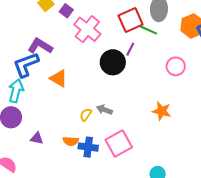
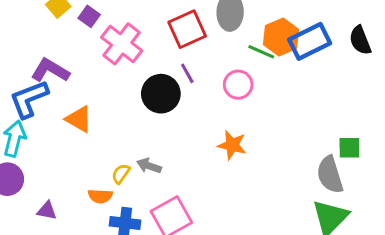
green line: (149, 30) -> (261, 52), moved
purple line: (130, 49) -> (187, 73), turned -56
pink circle: (176, 66) -> (238, 85), moved
orange star: (162, 111) -> (232, 145), moved
orange semicircle: (71, 141) -> (100, 196), moved

